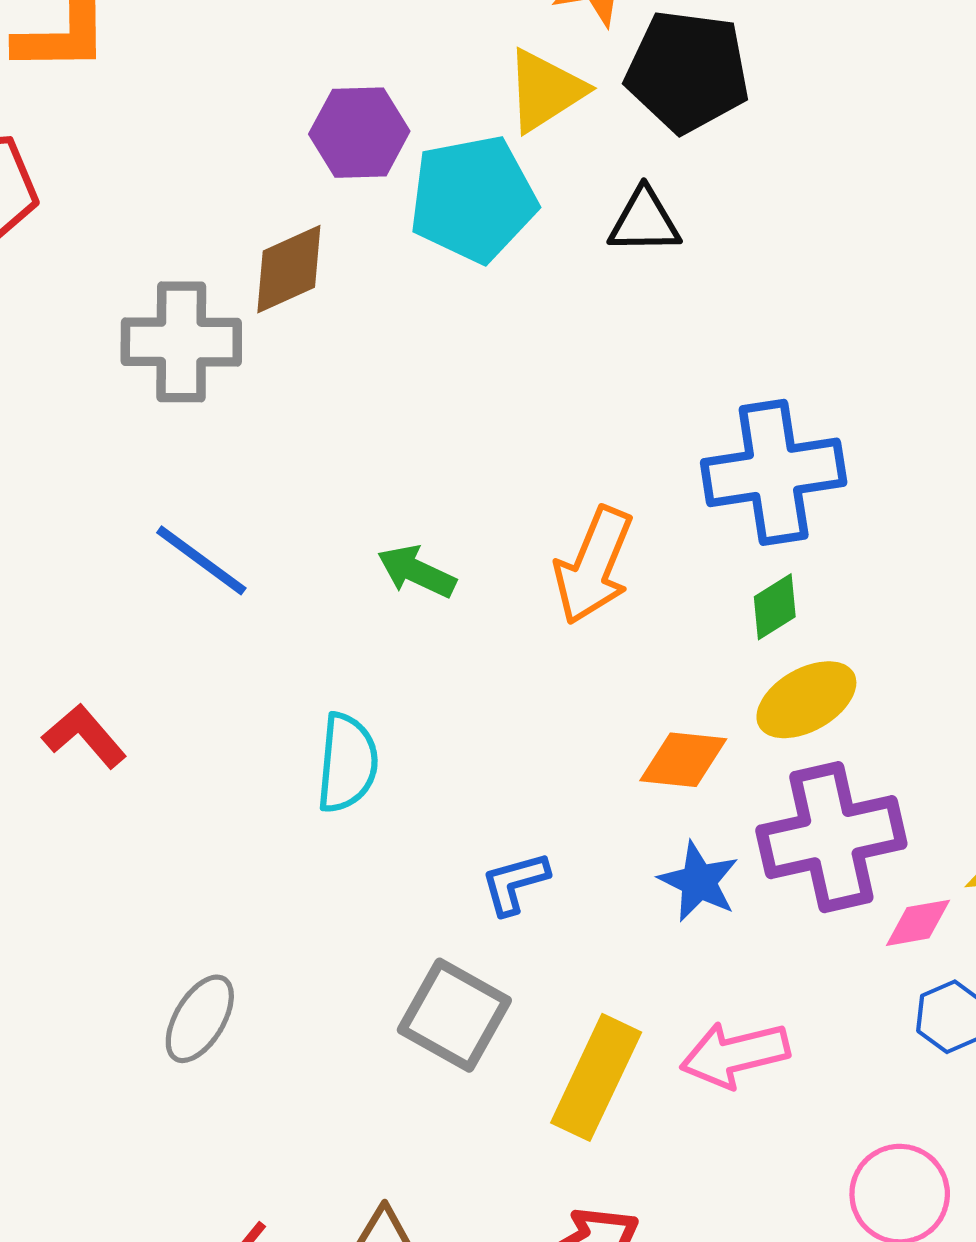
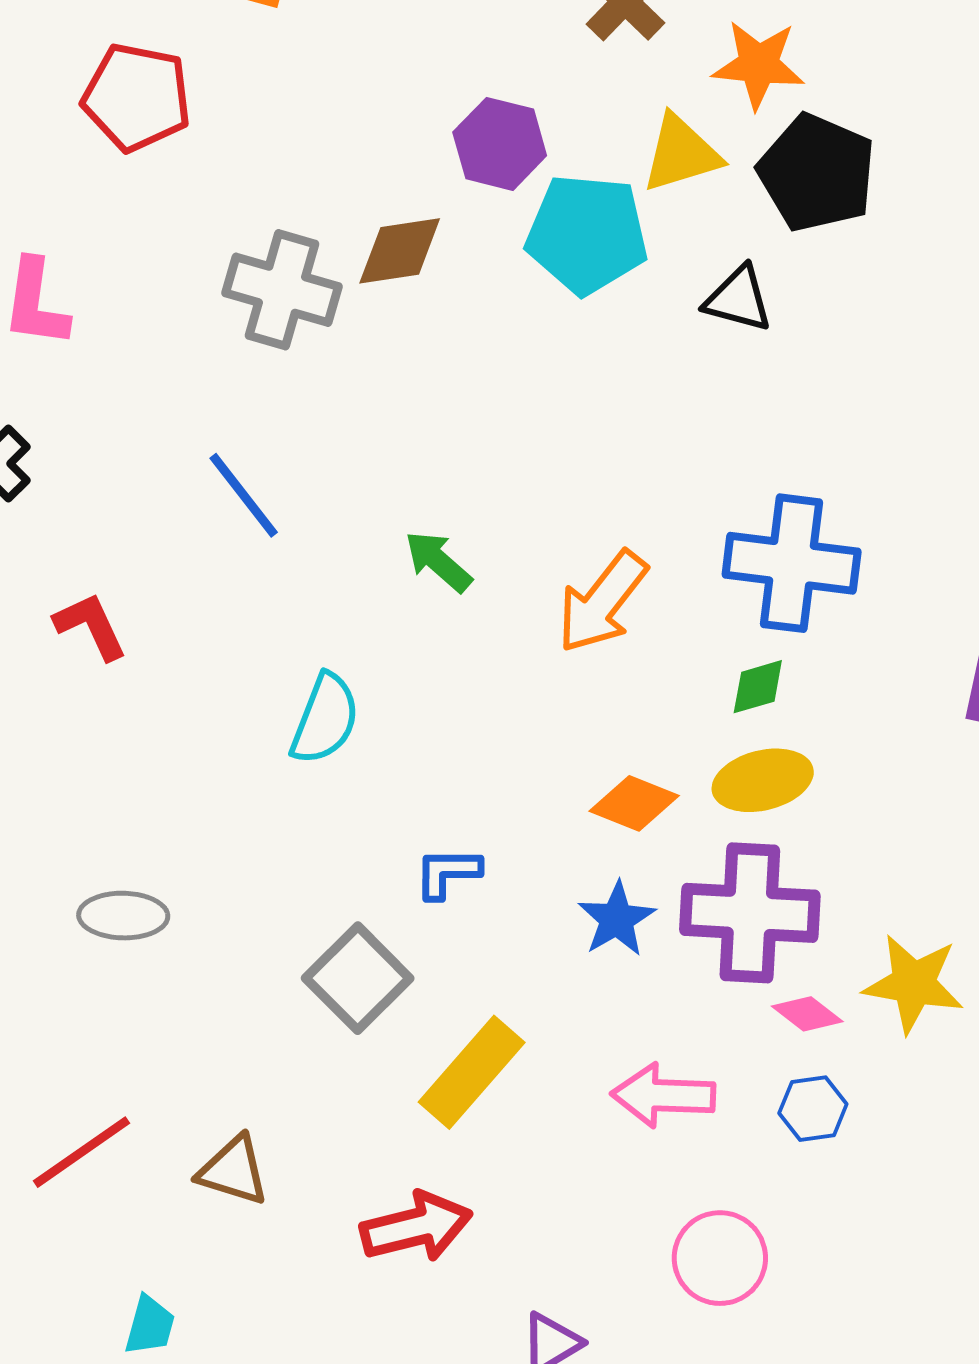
pink diamond: (918, 923) -> (807, 1014), turned 32
gray ellipse: (200, 1019) -> (123, 916), turned 44
pink arrow: (735, 1054) -> (663, 1095), moved

